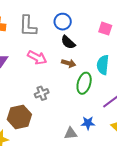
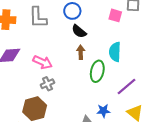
pink arrow: (37, 57) -> (43, 62), moved
brown arrow: (69, 63) -> (81, 52), turned -104
gray cross: (42, 93) -> (47, 84), moved

